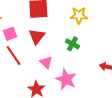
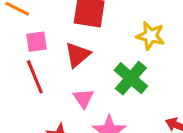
green cross: (72, 44) -> (131, 78), size x1.5

